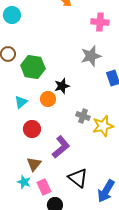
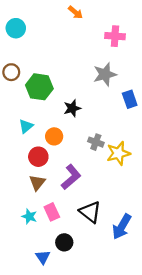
orange circle: (48, 99) -> (54, 136), moved
brown triangle: (34, 164) -> (37, 183), moved
pink rectangle: (44, 187) -> (52, 212), moved

